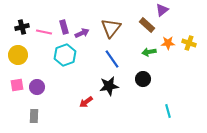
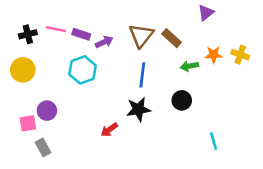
brown rectangle: (147, 25) -> (172, 38), moved
purple rectangle: (64, 27) -> (81, 34), turned -56
pink line: (44, 32) -> (56, 29), moved
blue line: (112, 59) -> (142, 75), turned 42
pink square: (17, 85) -> (28, 123), moved
gray rectangle: (34, 116) -> (43, 147), turned -32

